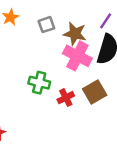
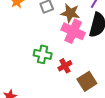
brown square: (95, 92) -> (87, 81), moved

